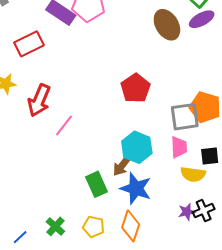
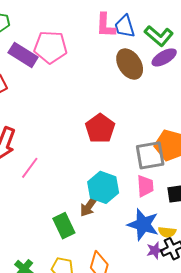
yellow semicircle: (193, 174) -> (167, 232), moved, size x0.7
blue star: (136, 188) -> (143, 224), moved

